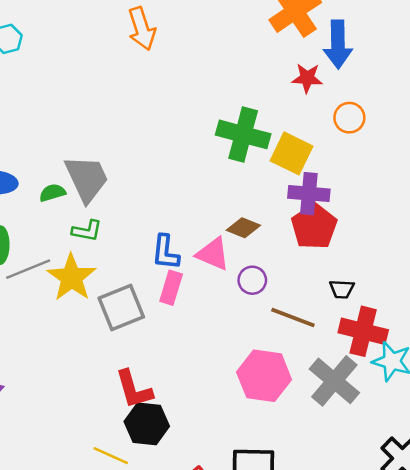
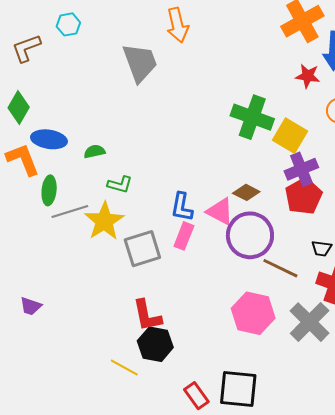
gray trapezoid: (87, 179) -> (140, 63), moved
purple cross: (309, 194) -> (301, 169), turned -32
purple circle: (252, 280) -> (250, 235), size x2.0

